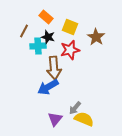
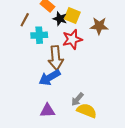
black star: (48, 37) -> (60, 19), moved
brown star: (96, 37) -> (99, 26), turned -30
purple triangle: (55, 119) -> (47, 111), moved, turned 49

